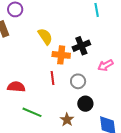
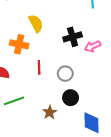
orange cross: (61, 55) -> (19, 44), moved
pink arrow: (106, 65) -> (92, 46), moved
green line: (32, 112) -> (14, 101), turned -48

